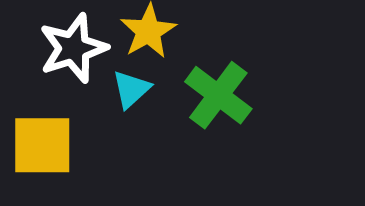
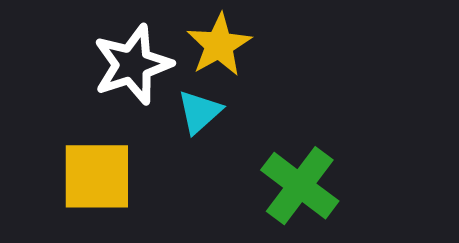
green cross: (218, 95) -> (300, 186), moved

